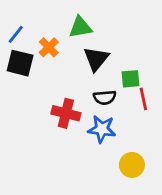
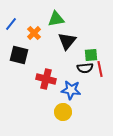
black square: (20, 63) -> (19, 55), moved
black semicircle: (105, 98) -> (85, 68), moved
yellow circle: (132, 165) -> (63, 112), moved

